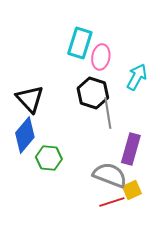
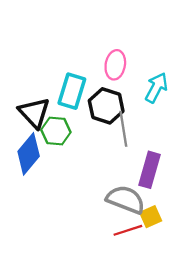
cyan rectangle: (80, 43) -> (72, 91), moved
green hexagon: (49, 158) -> (56, 131), moved

